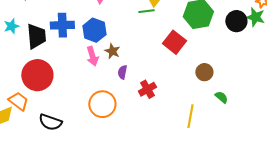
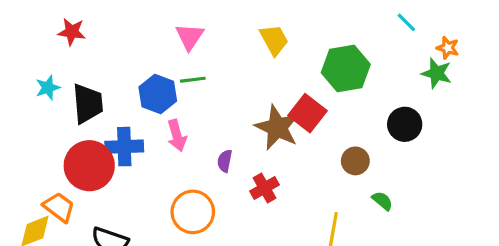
green line: (146, 11) -> (193, 80), moved
black circle: (236, 21) -> (405, 124), moved
blue cross: (62, 25) -> (124, 147), moved
blue hexagon: (94, 30) -> (158, 94), moved
brown star: (112, 51) -> (277, 127), moved, size x1.8

